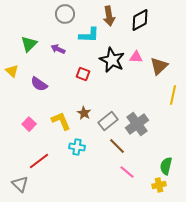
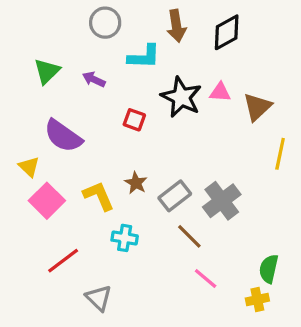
yellow triangle: (12, 71) -> (29, 167), moved
purple semicircle: (39, 84) -> (63, 136), size x1.4
pink square: (29, 124) -> (47, 201), size x1.5
gray triangle: (20, 184) -> (99, 298), moved

